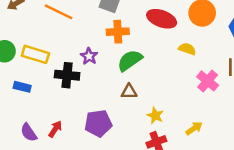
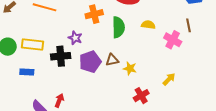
yellow semicircle: (187, 49) -> (148, 25), moved
green semicircle: (130, 60) -> (118, 27), moved, turned 135
yellow star: (155, 116) -> (130, 68), moved
purple pentagon: (98, 123) -> (90, 62), moved

